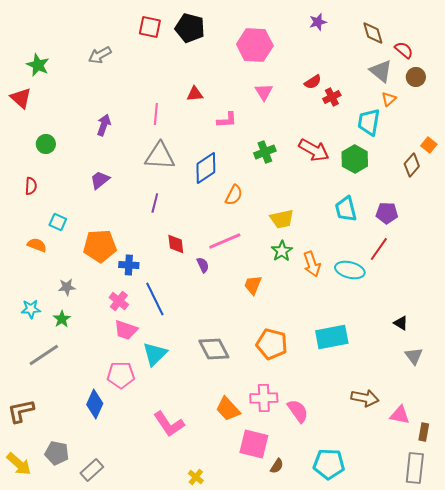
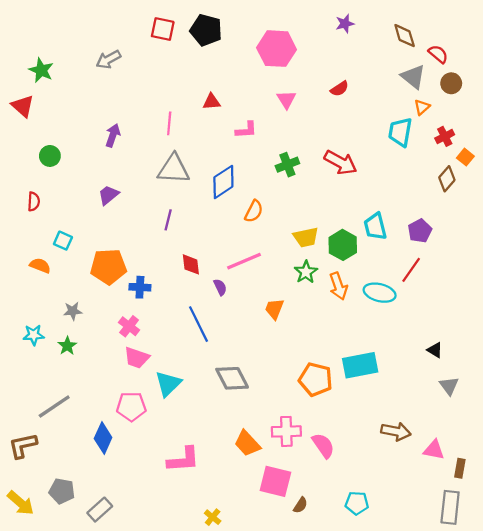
red cross: (332, 97) -> (445, 136), moved
green hexagon: (355, 159) -> (343, 245), moved
purple pentagon: (387, 213) -> (420, 231), turned -30
blue line: (155, 299) -> (198, 324), moved
orange pentagon: (272, 344) -> (316, 379), moved
gray line: (44, 355) -> (54, 406), moved
pink L-shape: (169, 424) -> (183, 460), turned -60
cyan pentagon: (329, 464) -> (357, 503), size x0.7

